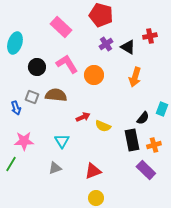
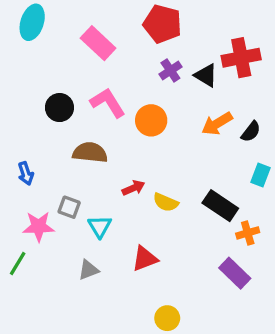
red cross: (150, 36) -> (241, 58), size x1.6
cyan ellipse: (15, 43) -> (32, 22), moved
orange arrow: (135, 77) -> (217, 124), turned 42
gray square: (32, 97) -> (69, 207), moved
black semicircle: (143, 118) -> (251, 132), moved
black rectangle: (132, 140) -> (220, 206), moved, turned -45
red triangle: (93, 171) -> (145, 259), moved
yellow circle: (96, 198) -> (167, 318), moved

